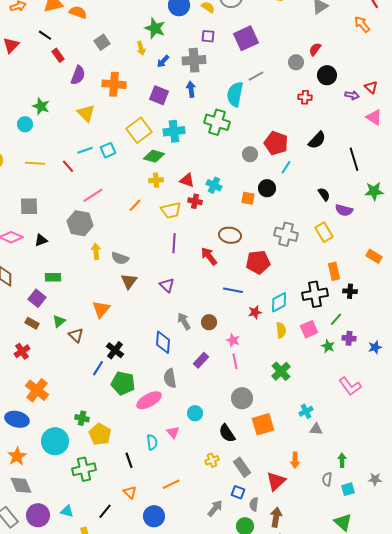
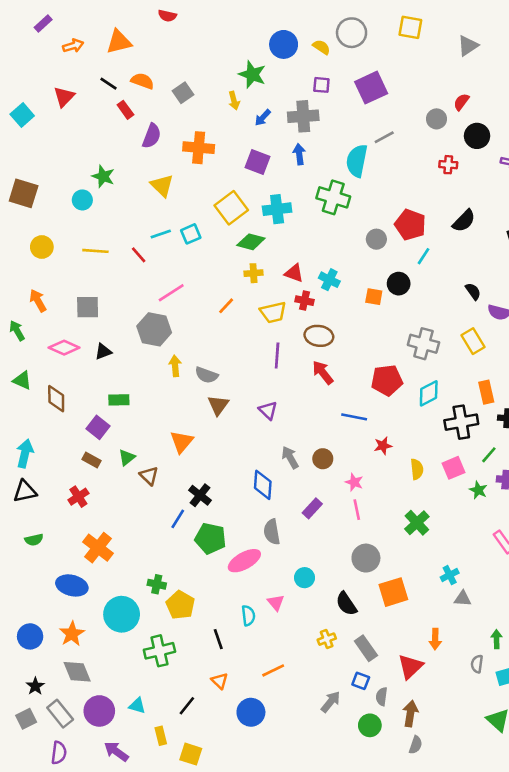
orange semicircle: (78, 12) -> (142, 81), moved
brown ellipse: (230, 235) -> (319, 336), moved
cyan diamond: (279, 302) -> (429, 393), moved

